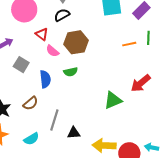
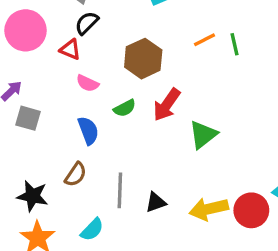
red triangle: (42, 34) -> (70, 49), moved
green line: (148, 38) -> (234, 44), moved
brown hexagon: (76, 42) -> (143, 59), moved
gray square: (21, 65) -> (28, 118), moved
red arrow: (141, 83) -> (167, 105), moved

